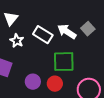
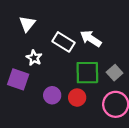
gray square: (88, 29) -> (115, 73), moved
white star: (17, 41) -> (34, 58), moved

